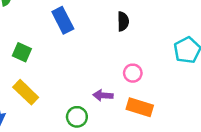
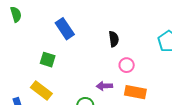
black semicircle: (123, 21) -> (114, 39), moved
green square: (22, 52) -> (48, 60), moved

